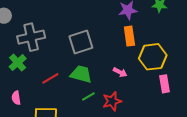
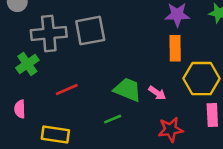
gray square: (81, 42) -> (90, 31), moved
green trapezoid: (81, 74) -> (128, 90), moved
red star: (112, 101) -> (171, 130), moved

